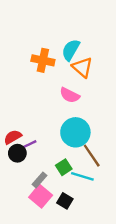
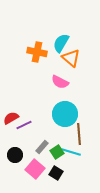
black circle: (17, 153) -> (15, 155), moved
brown line: (92, 156) -> (79, 134), turned 30
green square: (64, 167) -> (57, 152), moved
gray rectangle: (39, 180) -> (42, 147), moved

